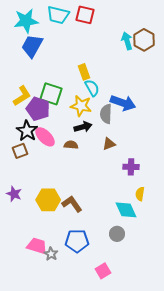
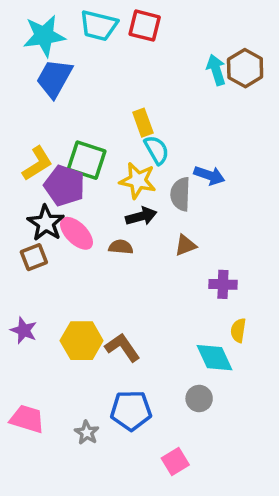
blue arrow: (123, 103) -> (209, 175), size x0.7
pink trapezoid: (37, 246) -> (27, 419), moved

